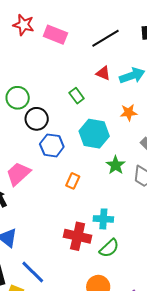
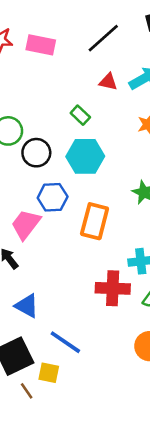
cyan hexagon: (94, 134) -> (85, 156), moved
blue hexagon: (52, 145) -> (53, 197), moved
orange rectangle: (73, 181) -> (95, 221), size x1.8

